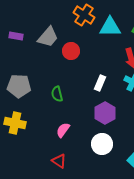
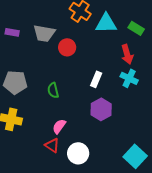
gray trapezoid: (48, 37) -> (44, 33), turned 60
white circle: (102, 144) -> (78, 153), moved
red triangle: (59, 161) -> (52, 145), moved

